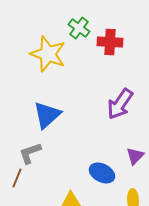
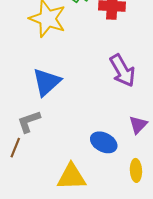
purple arrow: (120, 104) -> (122, 71), turned -64

